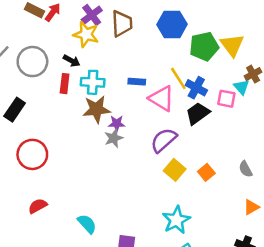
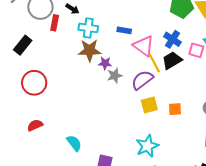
yellow line: (178, 78) -> (154, 63), moved
red rectangle: (65, 84) -> (55, 23), moved
gray star: (114, 138) -> (115, 76), moved
yellow square: (175, 170) -> (149, 105), turned 30
orange square: (206, 172) -> (175, 109), turned 32

